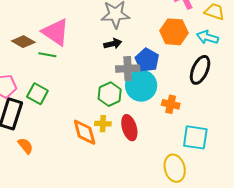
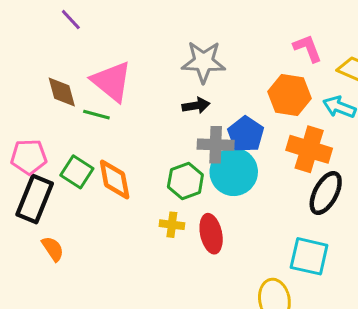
brown diamond: (23, 42) -> (62, 92), turned 40
black ellipse: (200, 70) -> (326, 193), moved
orange cross: (171, 104) -> (309, 149), moved, size x1.6
orange diamond: (85, 132) -> (115, 179), moved

